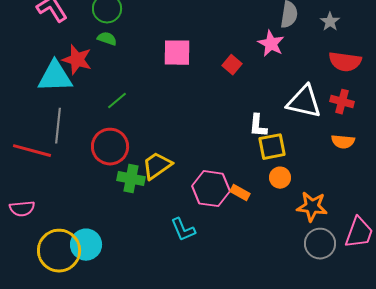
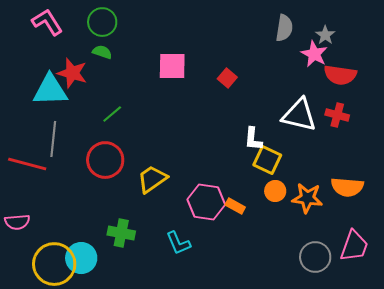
pink star: (271, 44) -> (314, 54), moved
orange semicircle: (343, 142) -> (347, 187), moved, size x1.4
yellow square: (272, 147) -> (267, 160), turned 36
green cross: (131, 179) -> (121, 233), moved
orange star: (312, 207) -> (307, 198), moved

